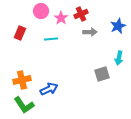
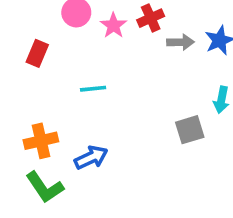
gray arrow: (90, 32) -> (180, 42), moved
cyan line: (51, 39) -> (93, 89), moved

